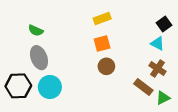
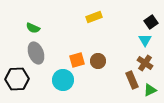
orange square: (102, 43) -> (77, 60), moved
cyan triangle: (158, 43) -> (145, 40), turned 32
cyan circle: (50, 87) -> (63, 80), moved
brown rectangle: (143, 87) -> (132, 80), turned 30

